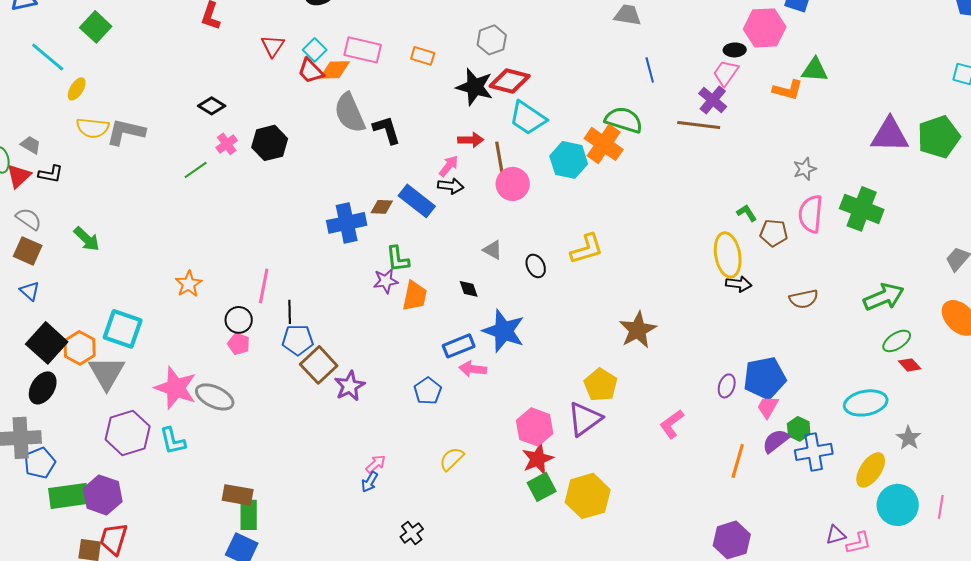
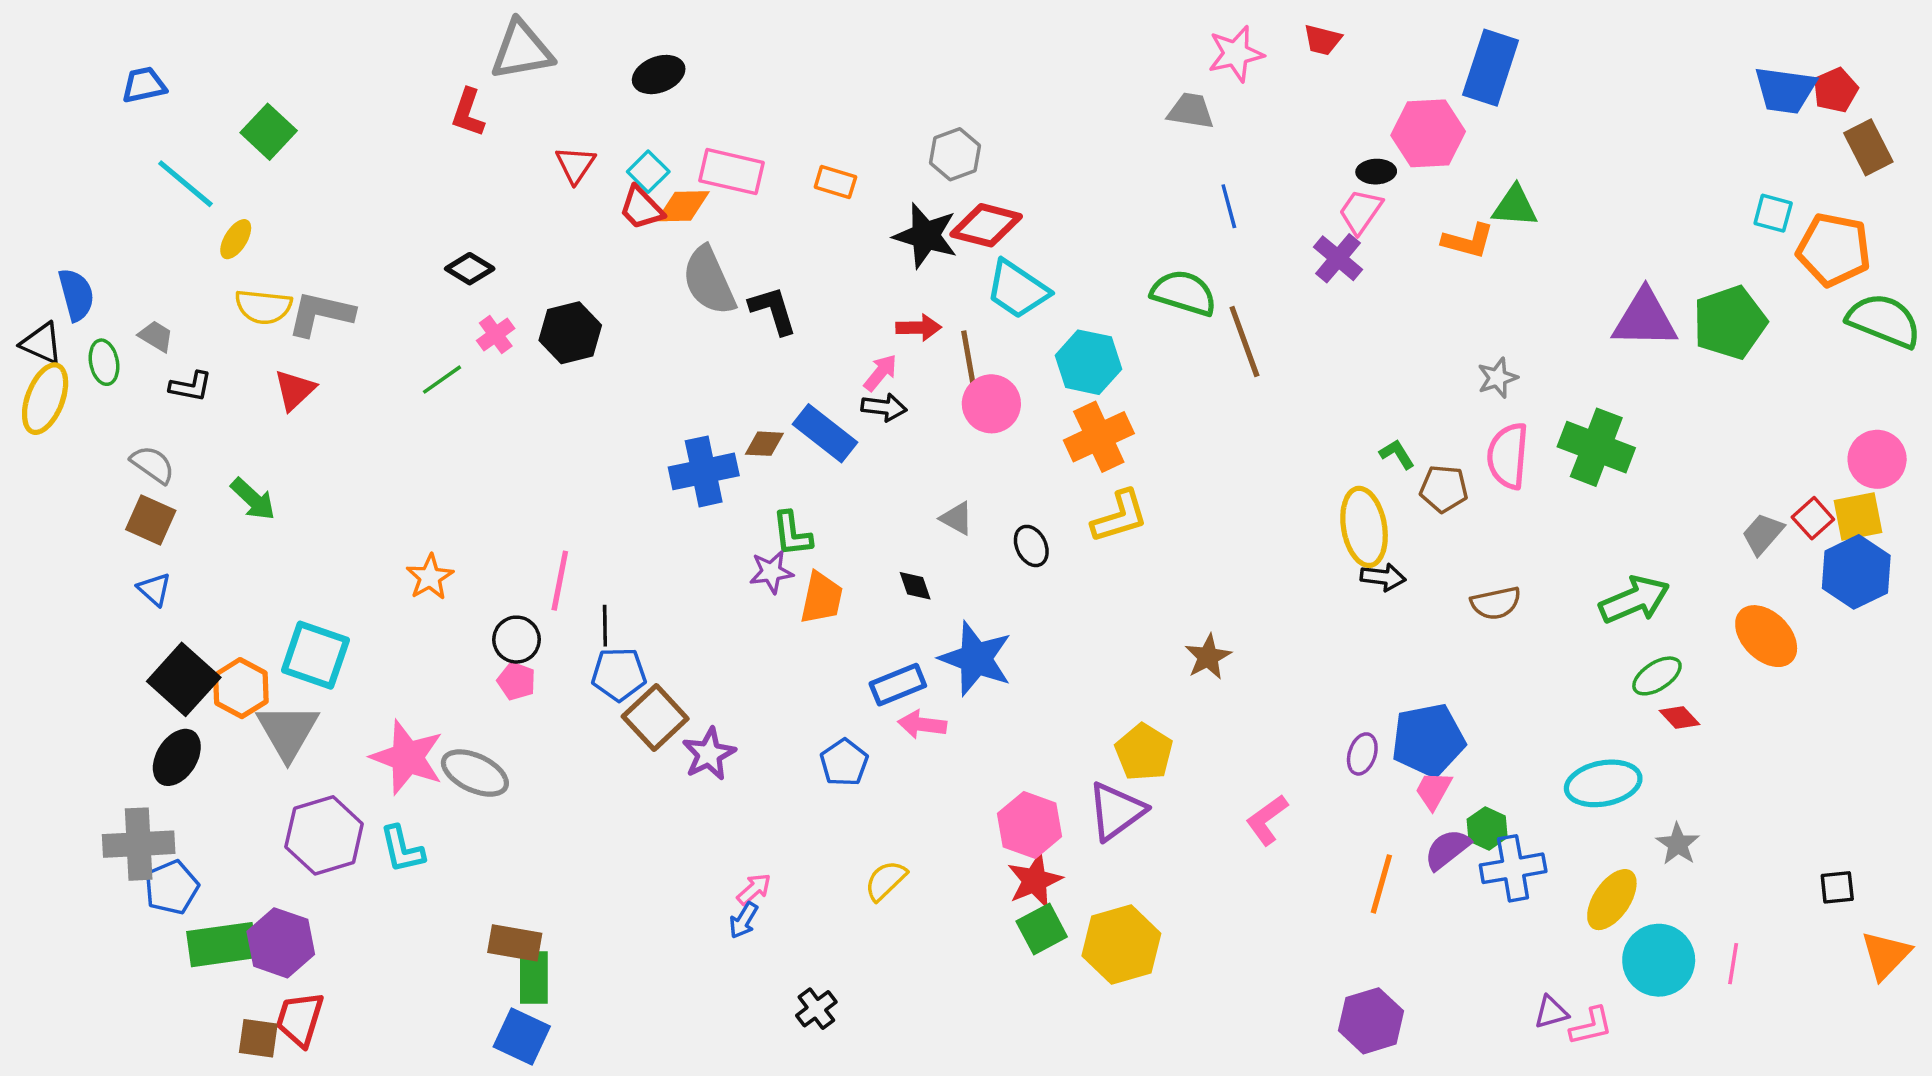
brown line: (699, 125) -> (1244, 341), moved, turned 63
orange cross: (604, 144) -> (1099, 437), moved, turned 30
red triangle: (19, 176) -> (295, 390), moved
brown star: (638, 330) -> (1208, 657), size x0.7

